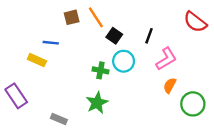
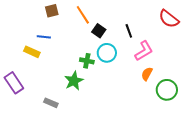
brown square: (72, 17) -> (52, 11), moved
black line: (149, 36) -> (129, 31), turned -40
green star: (97, 103) -> (74, 81), moved

